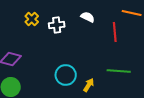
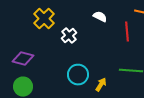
yellow cross: (32, 19) -> (44, 19), size x1.5
white cross: (57, 25) -> (69, 36), moved, turned -35

